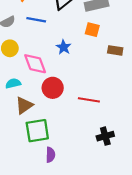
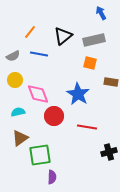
blue star: (64, 47) -> (78, 94), moved, size x1.6
brown triangle: (24, 105) -> (20, 138), moved
black cross: (105, 136) -> (109, 152), moved

